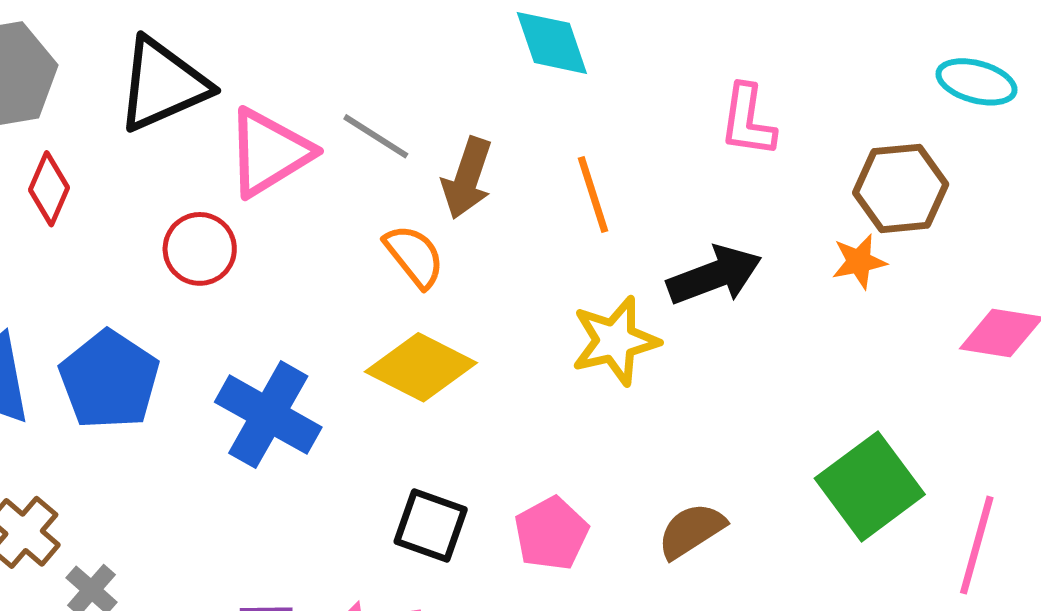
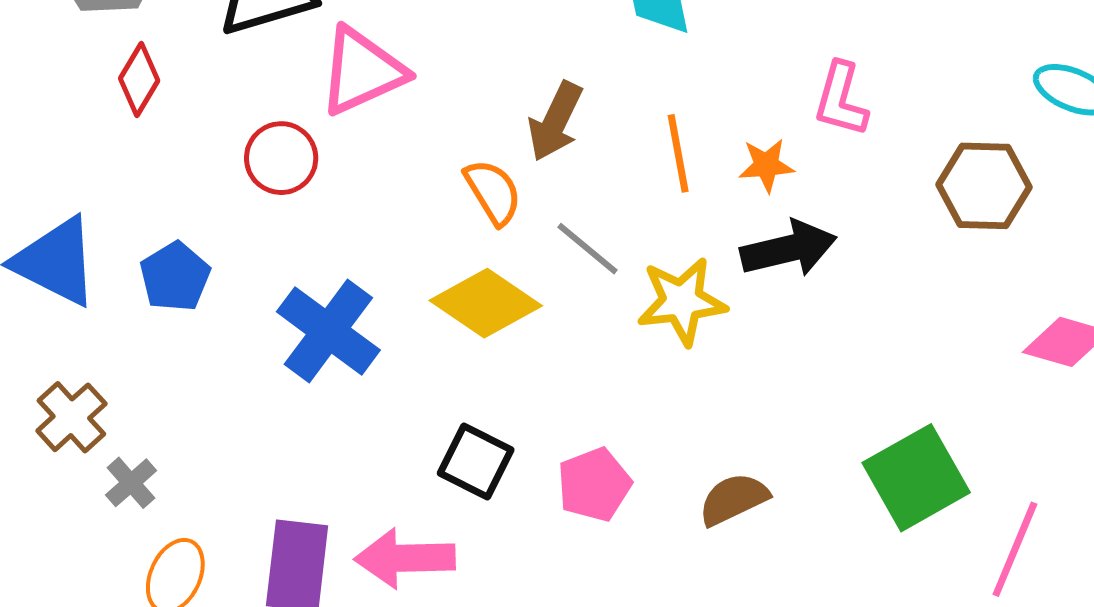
gray line: (376, 136) -> (587, 249), moved
orange star: (859, 261) -> (766, 165), moved
blue pentagon: (109, 380) -> (175, 277), size x0.7

